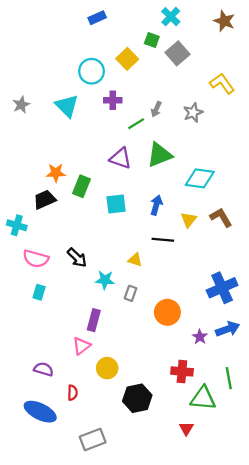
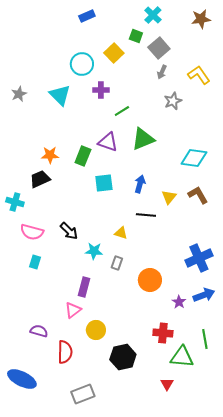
brown star: (224, 21) -> (201, 19), turned -30
gray arrow: (156, 109) -> (162, 72), moved
cyan diamond: (200, 178) -> (194, 158), moved
green rectangle: (81, 186) -> (83, 156), moved
red semicircle: (73, 393) -> (65, 352), size x1.6
blue ellipse: (40, 412) -> (22, 379), moved

